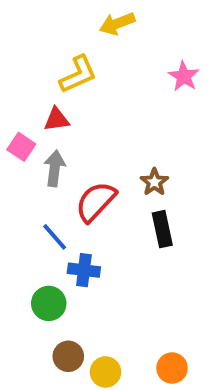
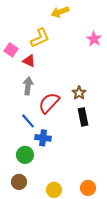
red triangle: (57, 119) -> (29, 61), turned 32
pink square: (21, 147) -> (11, 50), moved
brown circle: (68, 356) -> (19, 182), moved

